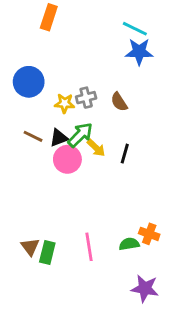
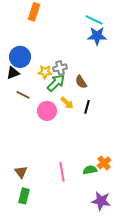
brown semicircle: (119, 102) -> (81, 82), moved
green arrow: (80, 135) -> (56, 83), moved
black triangle: (59, 138) -> (13, 73), moved
orange cross: (149, 234) -> (104, 163), turned 32
green rectangle: (47, 253) -> (24, 196), moved

